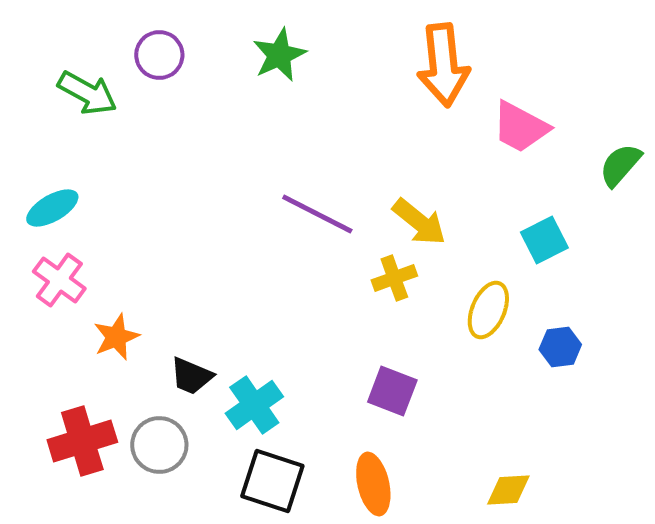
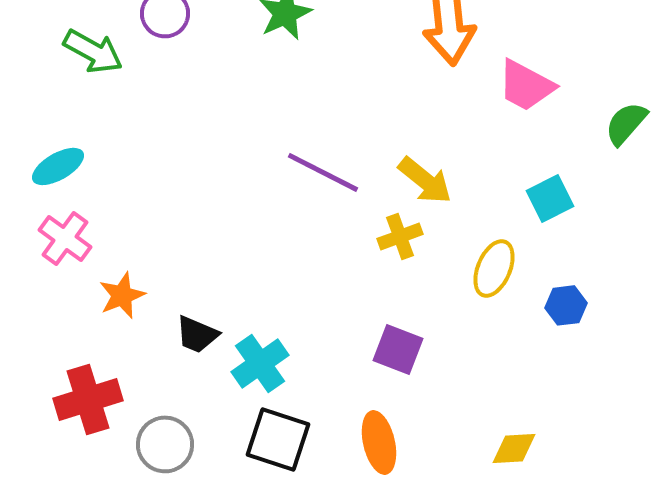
gray circle: (159, 445) -> (165, 444), moved

